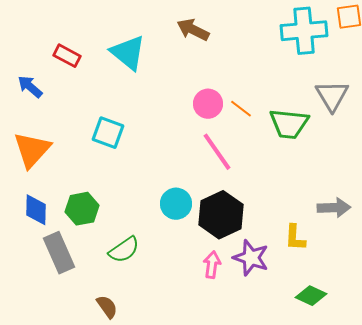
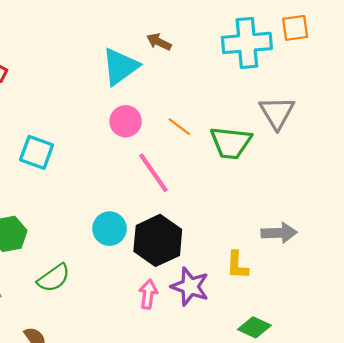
brown arrow: (193, 30) -> (159, 42), moved, size x0.7
cyan triangle: (128, 53) -> (120, 67), moved, turned 45
pink circle: (208, 104) -> (126, 121), moved

